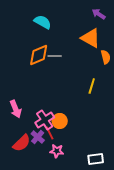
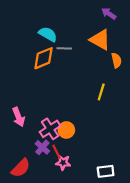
cyan semicircle: (43, 22) -> (48, 34), moved
gray line: (55, 56) -> (64, 48), moved
red line: (50, 133) -> (57, 152), moved
red semicircle: (22, 143) -> (21, 168), moved

